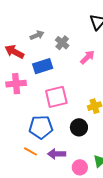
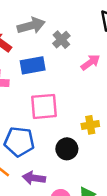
gray arrow: (37, 35) -> (31, 26), size x1.5

